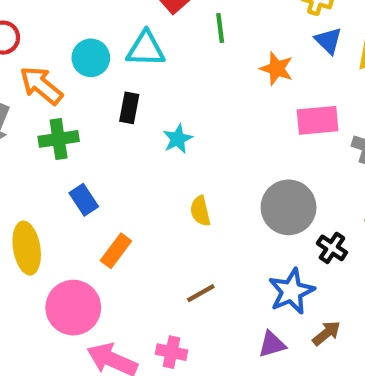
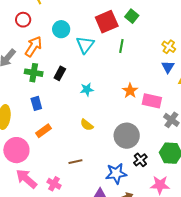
cyan triangle: (146, 49) -> (85, 45), turned 48
cyan circle: (91, 58) -> (61, 29), moved
orange star: (277, 69) -> (130, 91), moved
orange arrow: (41, 85) -> (33, 46), turned 65
black rectangle: (129, 108) -> (60, 73), moved
yellow semicircle: (200, 211) -> (87, 125), turned -56

